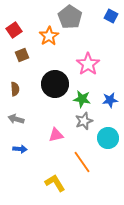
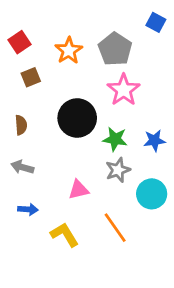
gray pentagon: (70, 17) -> (115, 49), moved
yellow L-shape: (55, 183) -> (65, 235), moved

